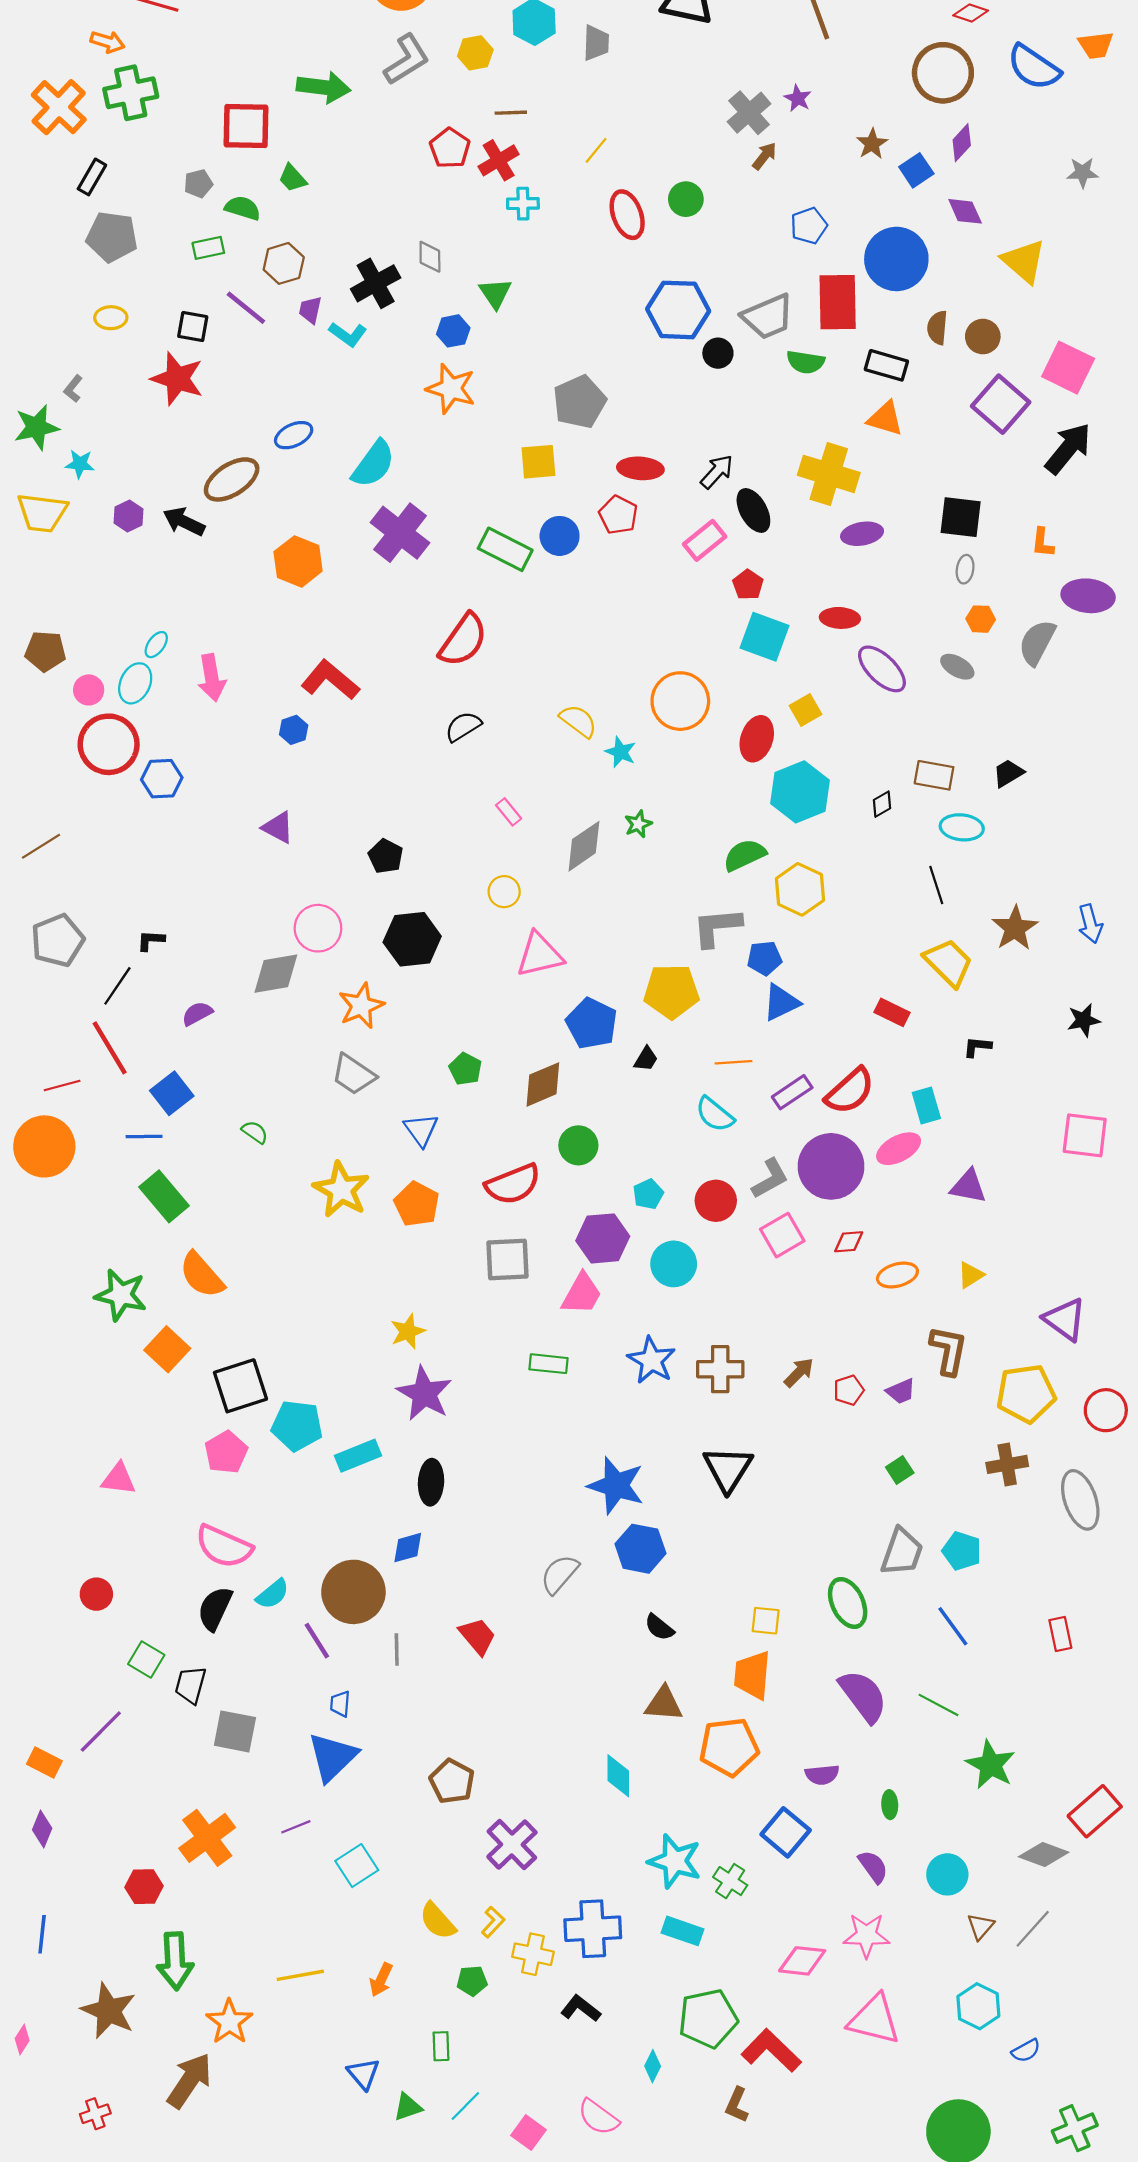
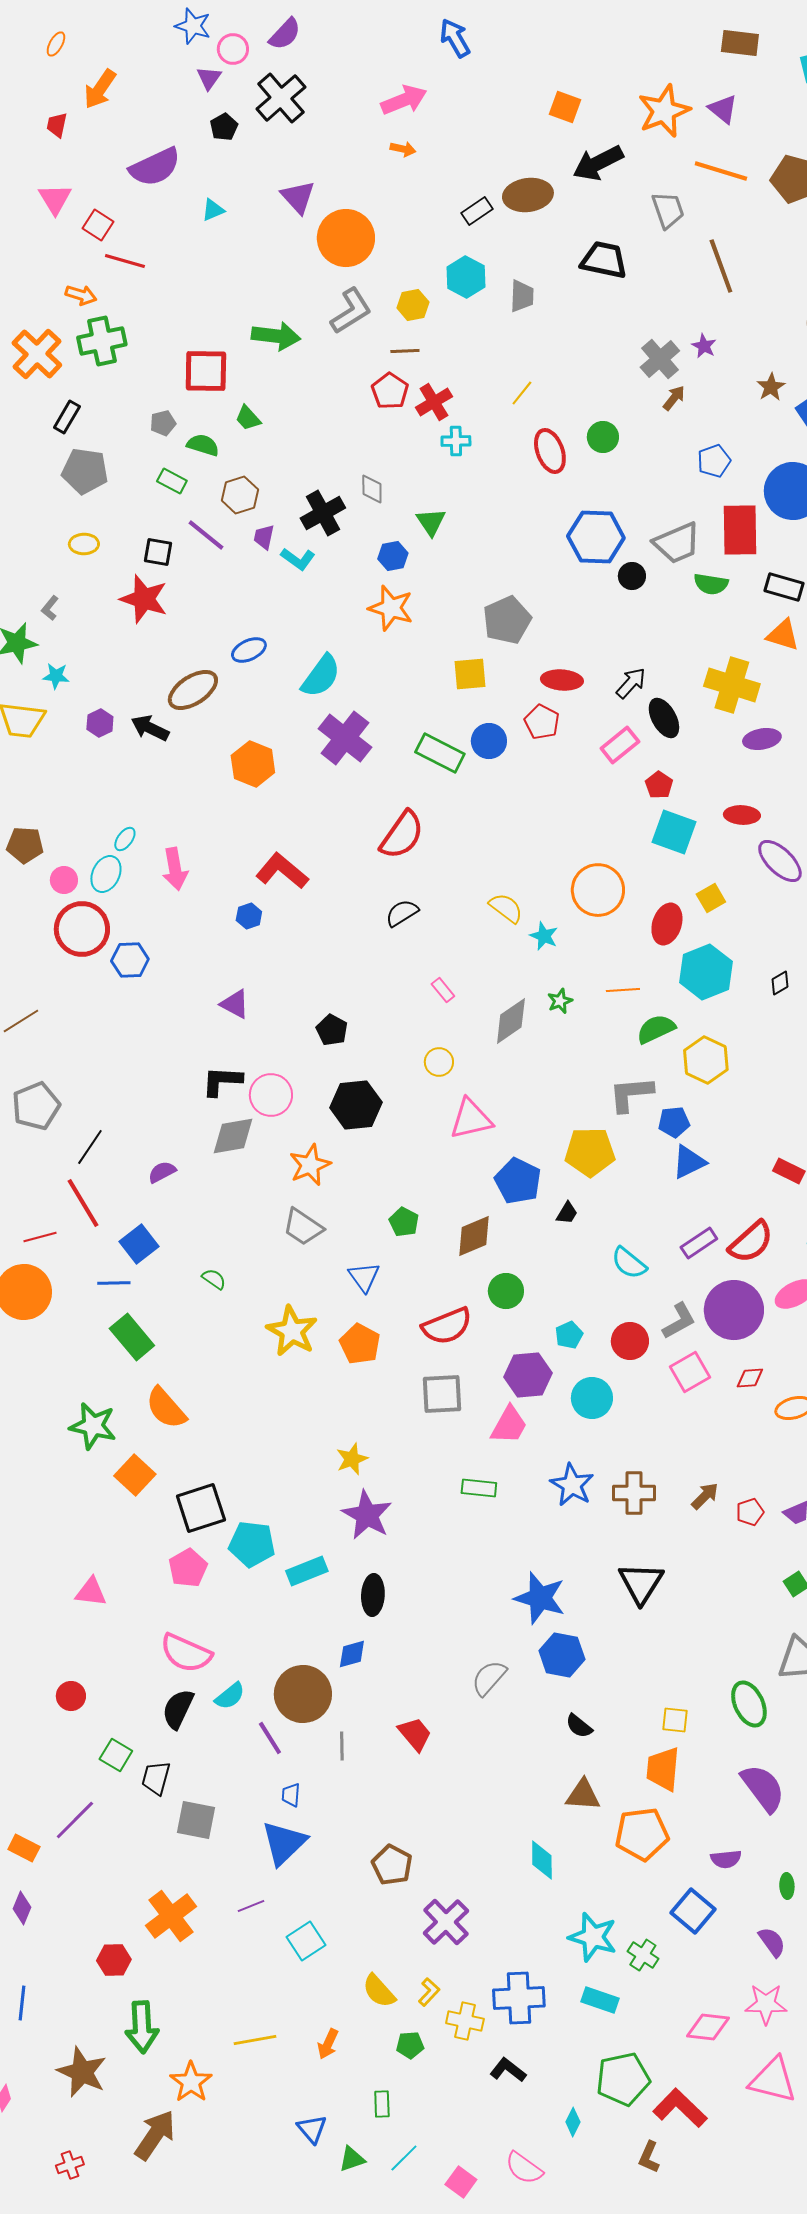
brown line: (511, 113) -> (405, 351), moved
green rectangle: (208, 248) -> (172, 481), turned 40
black L-shape: (151, 940) -> (222, 1081), moved, size x1.6
orange line: (733, 1062) -> (623, 990), moved

